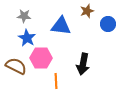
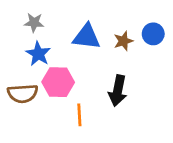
brown star: (87, 11) -> (123, 41), moved
brown semicircle: (16, 66) -> (23, 93), turned 150

